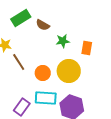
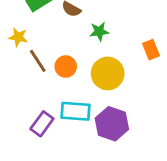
orange rectangle: (87, 48) -> (151, 50), moved, turned -32
orange circle: (43, 73) -> (66, 66), moved

